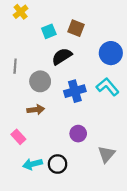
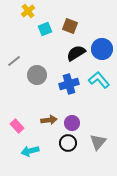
yellow cross: (21, 12) -> (28, 11), moved
black semicircle: (62, 56) -> (76, 53), moved
gray line: (15, 66) -> (14, 61), turned 48
brown arrow: (36, 110) -> (49, 120), moved
black circle: (58, 164) -> (68, 143), moved

